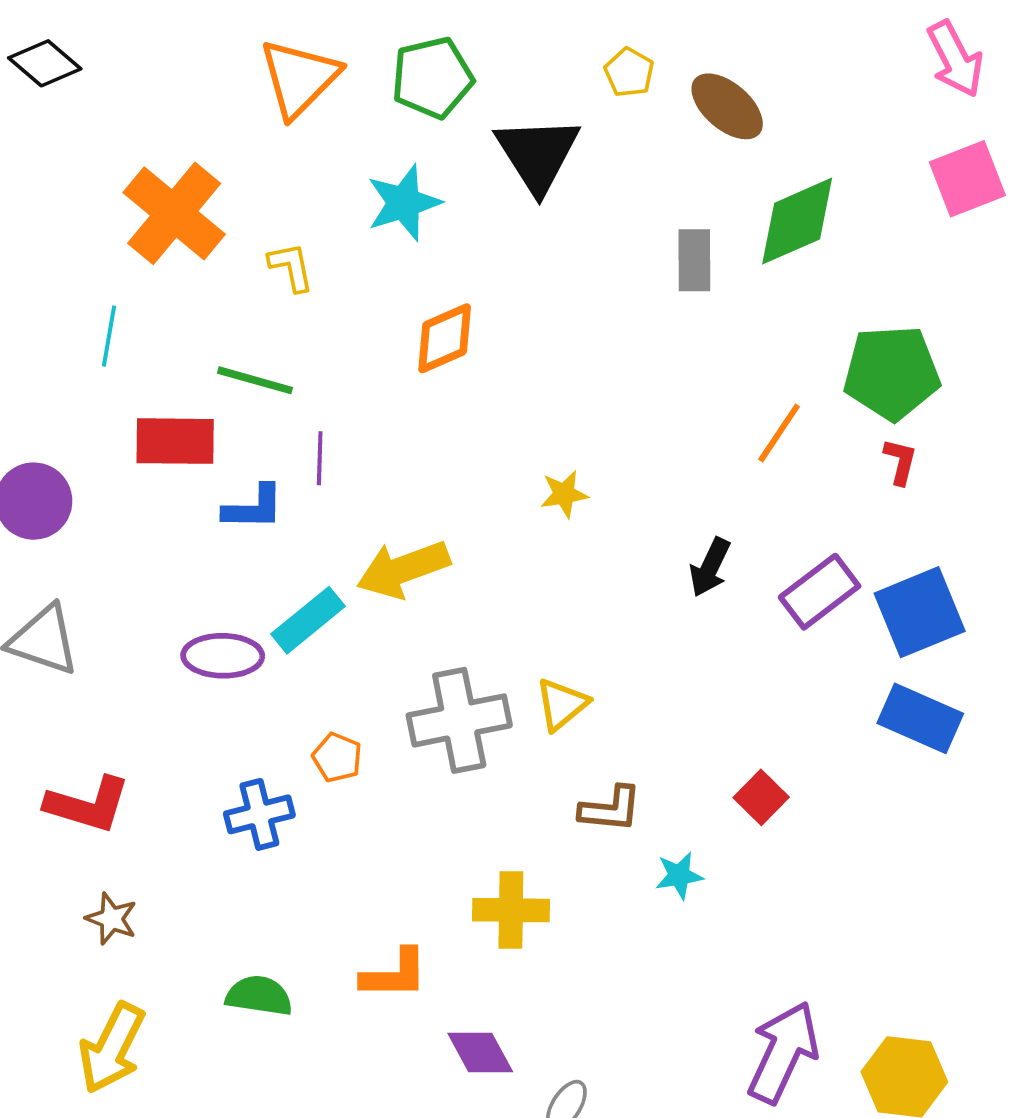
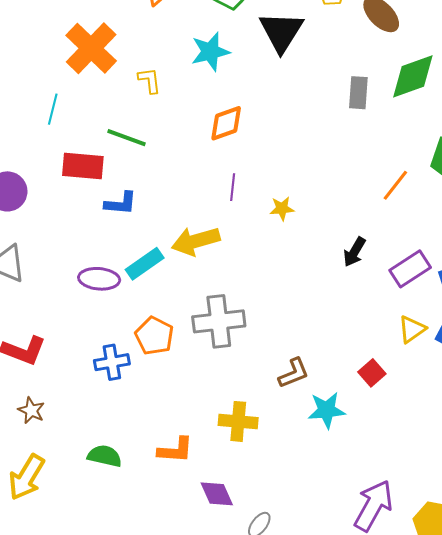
purple line: (320, 458) -> (233, 187), moved
yellow triangle: (562, 704) -> (412, 329), moved
orange pentagon: (337, 757) -> (154, 336), size x1.5
brown L-shape: (611, 809) -> (294, 373), turned -32
cyan star: (679, 875) -> (327, 410), size x1.5

